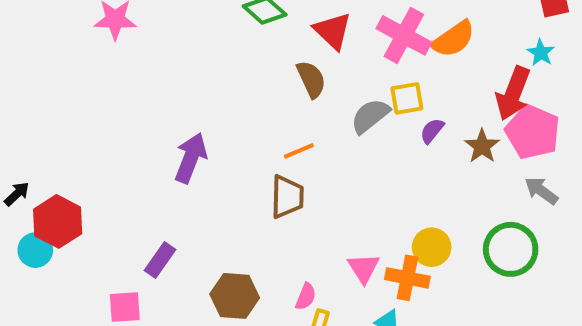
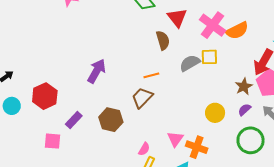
purple semicircle: (432, 131) -> (244, 110), moved
brown trapezoid: (287, 197) -> (142, 98), turned -145
red hexagon: (58, 221) -> (45, 96), moved
yellow circle: (432, 247) -> (215, 113), moved
brown hexagon: (235, 296) -> (111, 120), moved

